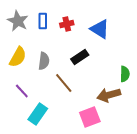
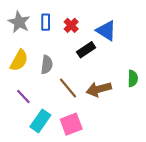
red cross: (67, 24) -> (71, 25), turned -32
black rectangle: (80, 57) -> (86, 50), moved
brown arrow: (109, 95) -> (99, 89), moved
pink square: (90, 117) -> (71, 124), moved

